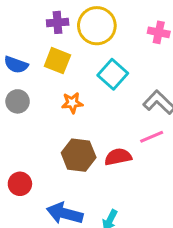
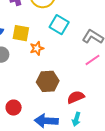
yellow square: (57, 61) -> (21, 33), moved
red semicircle: (118, 157) -> (76, 97), moved

